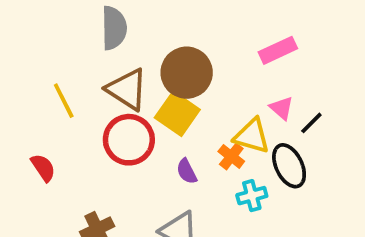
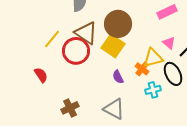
yellow line: (64, 101) -> (52, 39), turned 66
yellow triangle: (252, 136) -> (153, 58), turned -30
red circle: (129, 140) -> (76, 51), moved

